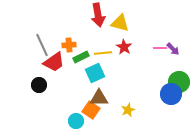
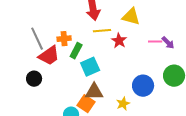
yellow triangle: (120, 23) -> (131, 17), moved
yellow line: (103, 53) -> (102, 31), moved
green rectangle: (81, 57) -> (76, 51), turned -35
blue circle: (171, 94) -> (143, 86), moved

